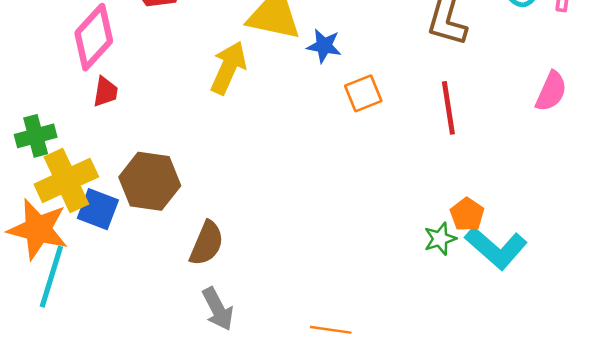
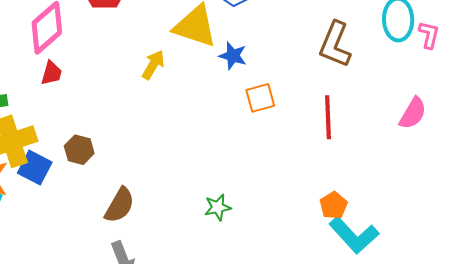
yellow arrow: (228, 68) -> (153, 65), size x0.7
brown hexagon: (150, 181) -> (79, 150), size x0.6
green star: (440, 239) -> (218, 207), moved

